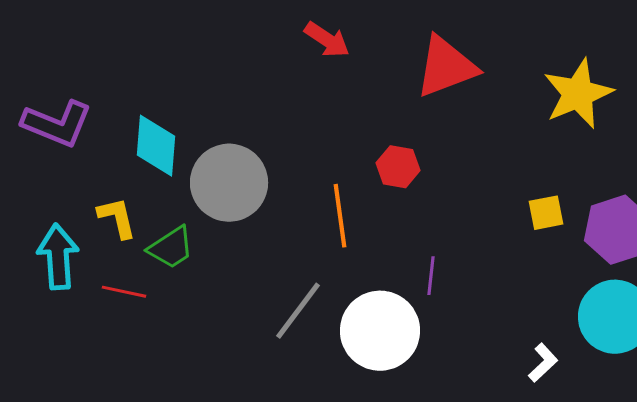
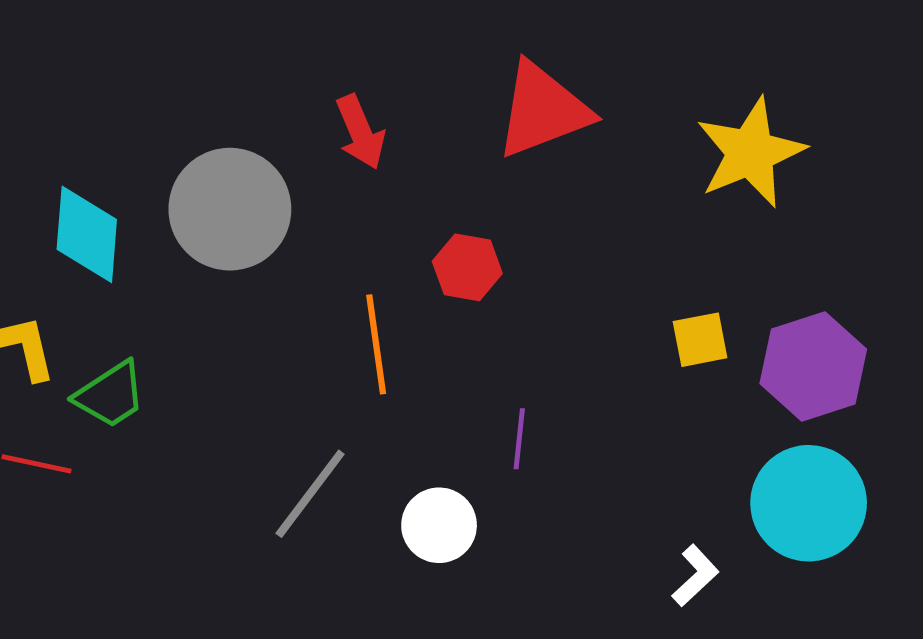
red arrow: (327, 40) -> (360, 132), moved, turned 33
gray circle: (229, 183) -> (230, 209), moved
white circle: (380, 331) -> (439, 525), size x0.6

